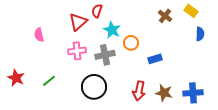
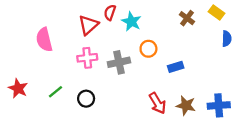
cyan star: (112, 30) -> (131, 22), moved
pink semicircle: (39, 35) -> (44, 40), size x1.5
black circle: (94, 87) -> (86, 99), moved, size x0.6
red arrow: (139, 91) -> (158, 103), turned -42

